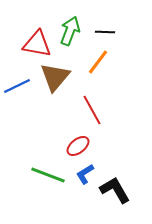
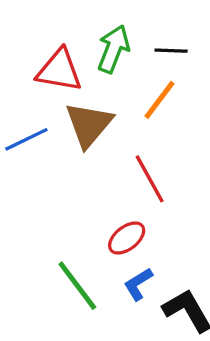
green line: (48, 175) -> (77, 286), turned 32

